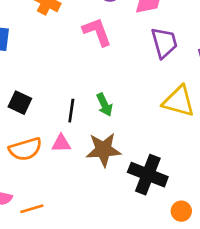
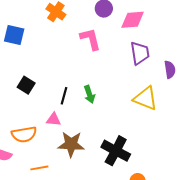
orange semicircle: (25, 149) -> (24, 134), moved
brown star: (103, 150) -> (71, 144), moved
orange line: (32, 209) -> (39, 168), moved

